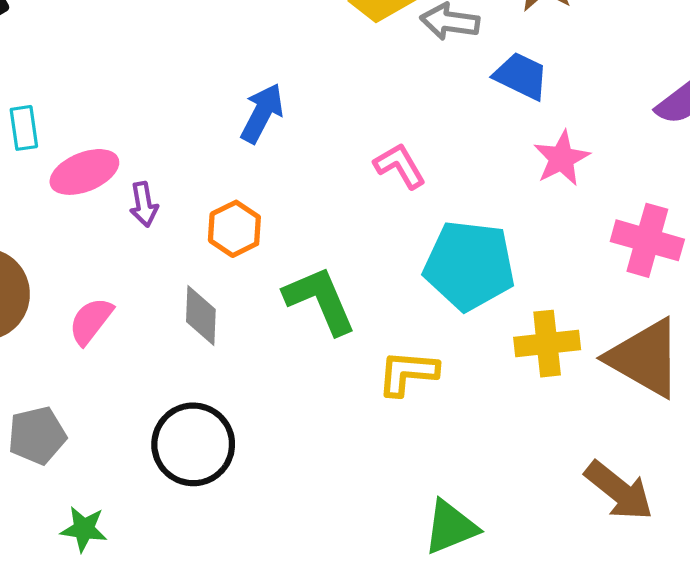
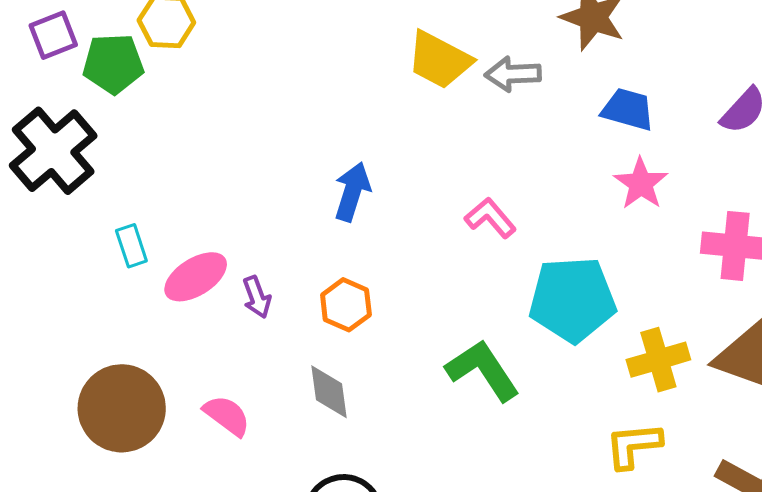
blue trapezoid: (521, 76) -> (628, 109), moved
green L-shape: (320, 300) -> (483, 370), moved
pink semicircle: (91, 321) -> (227, 416), turned 99
yellow L-shape: (408, 373) -> (633, 445), moved

